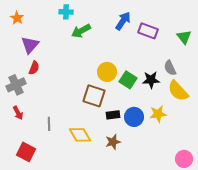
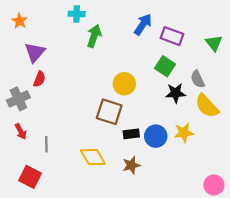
green arrow: (81, 31) -> (94, 36), turned 138
green square: (128, 80) -> (165, 66), moved
gray line: (49, 124) -> (46, 144), moved

